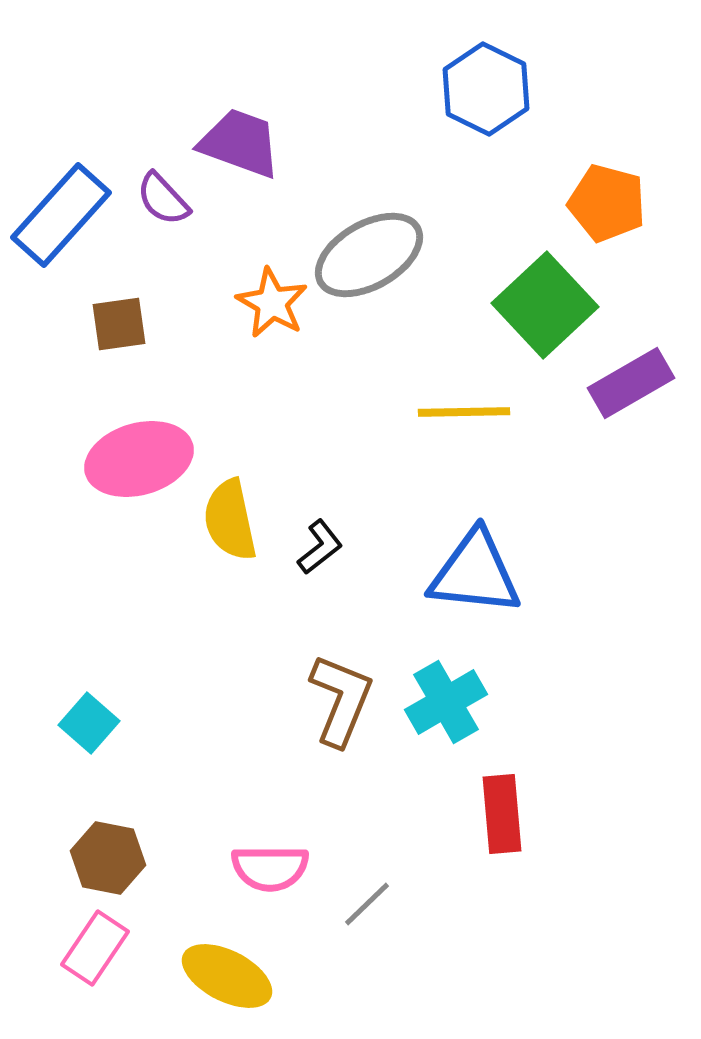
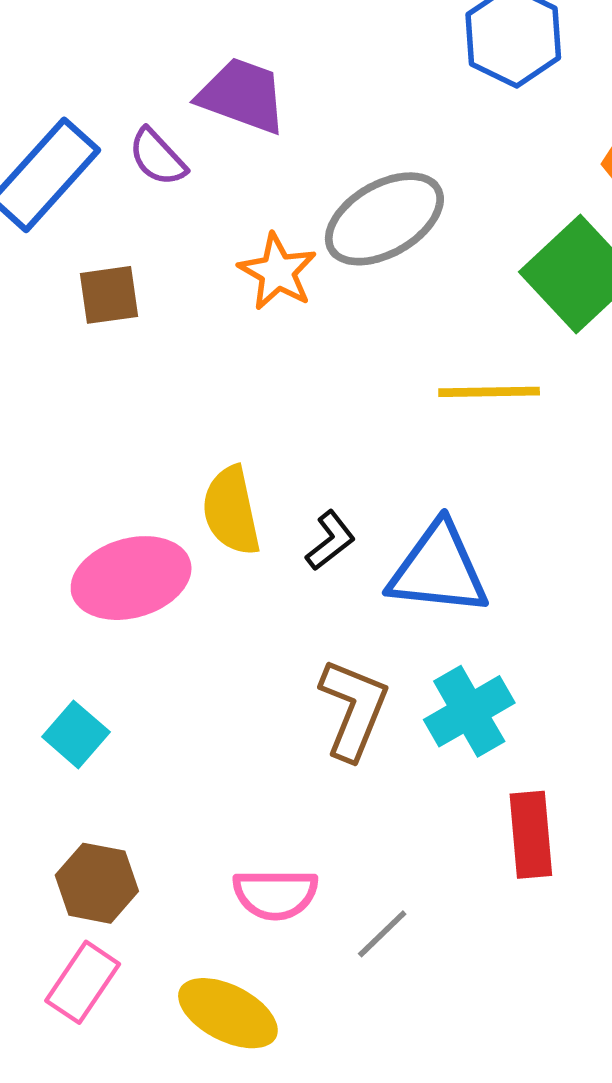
pink ellipse: (139, 459) -> (131, 578), moved
blue triangle: (475, 573) -> (438, 569), moved

